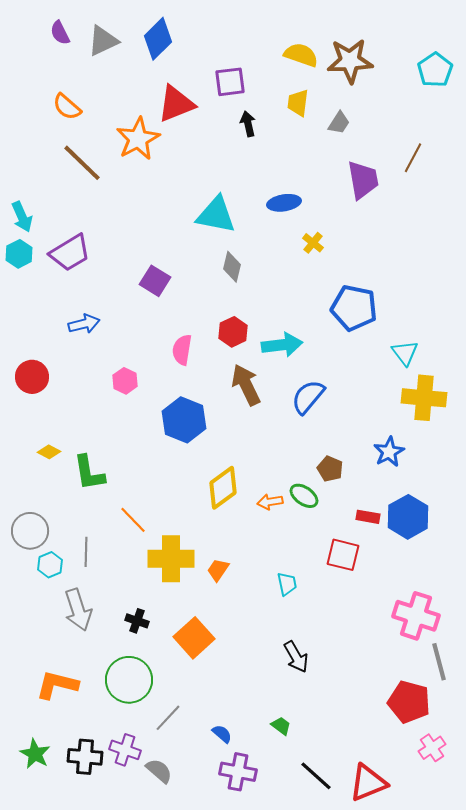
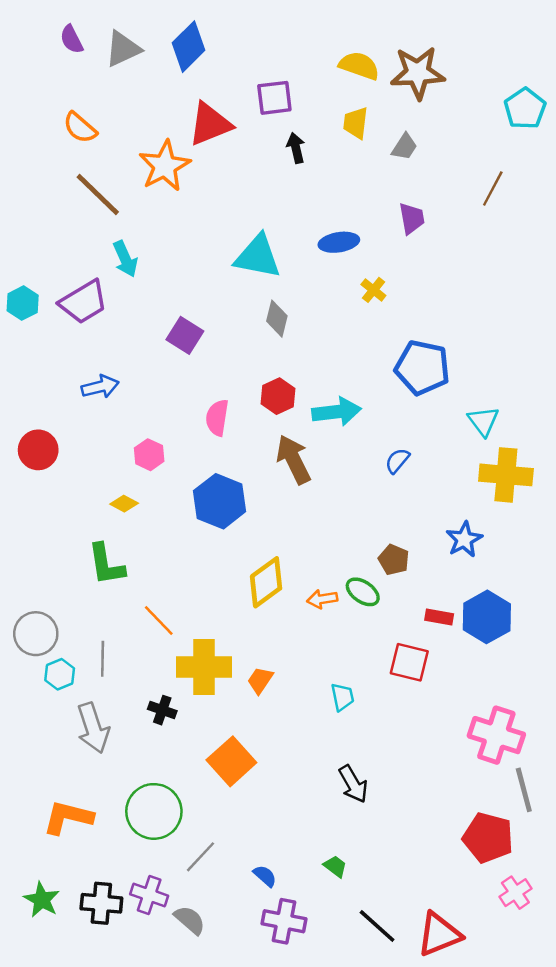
cyan pentagon: (435, 70) -> (525, 109), moved
purple trapezoid: (363, 180) -> (412, 218), moved, size x0.7
cyan arrow: (22, 217) -> (125, 259), moved
blue semicircle: (308, 397) -> (397, 461), moved, size x0.6
yellow diamond: (49, 452) -> (124, 504), moved
black cross: (137, 621) -> (162, 710), moved

